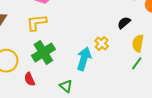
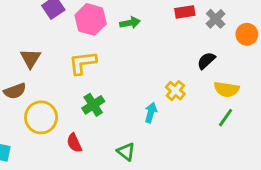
yellow semicircle: (138, 43) -> (227, 89), turned -90
green cross: (43, 52) -> (93, 105), size x0.7
cyan arrow: (84, 59) -> (151, 113), size x0.6

